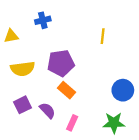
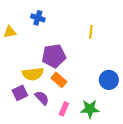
blue cross: (43, 20) -> (38, 18), turned 32
yellow semicircle: (23, 69) -> (33, 74), moved
green star: (114, 123) -> (90, 109), moved

